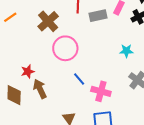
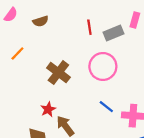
brown cross: (48, 21) -> (58, 73), moved
pink circle: (65, 48) -> (103, 66), moved

